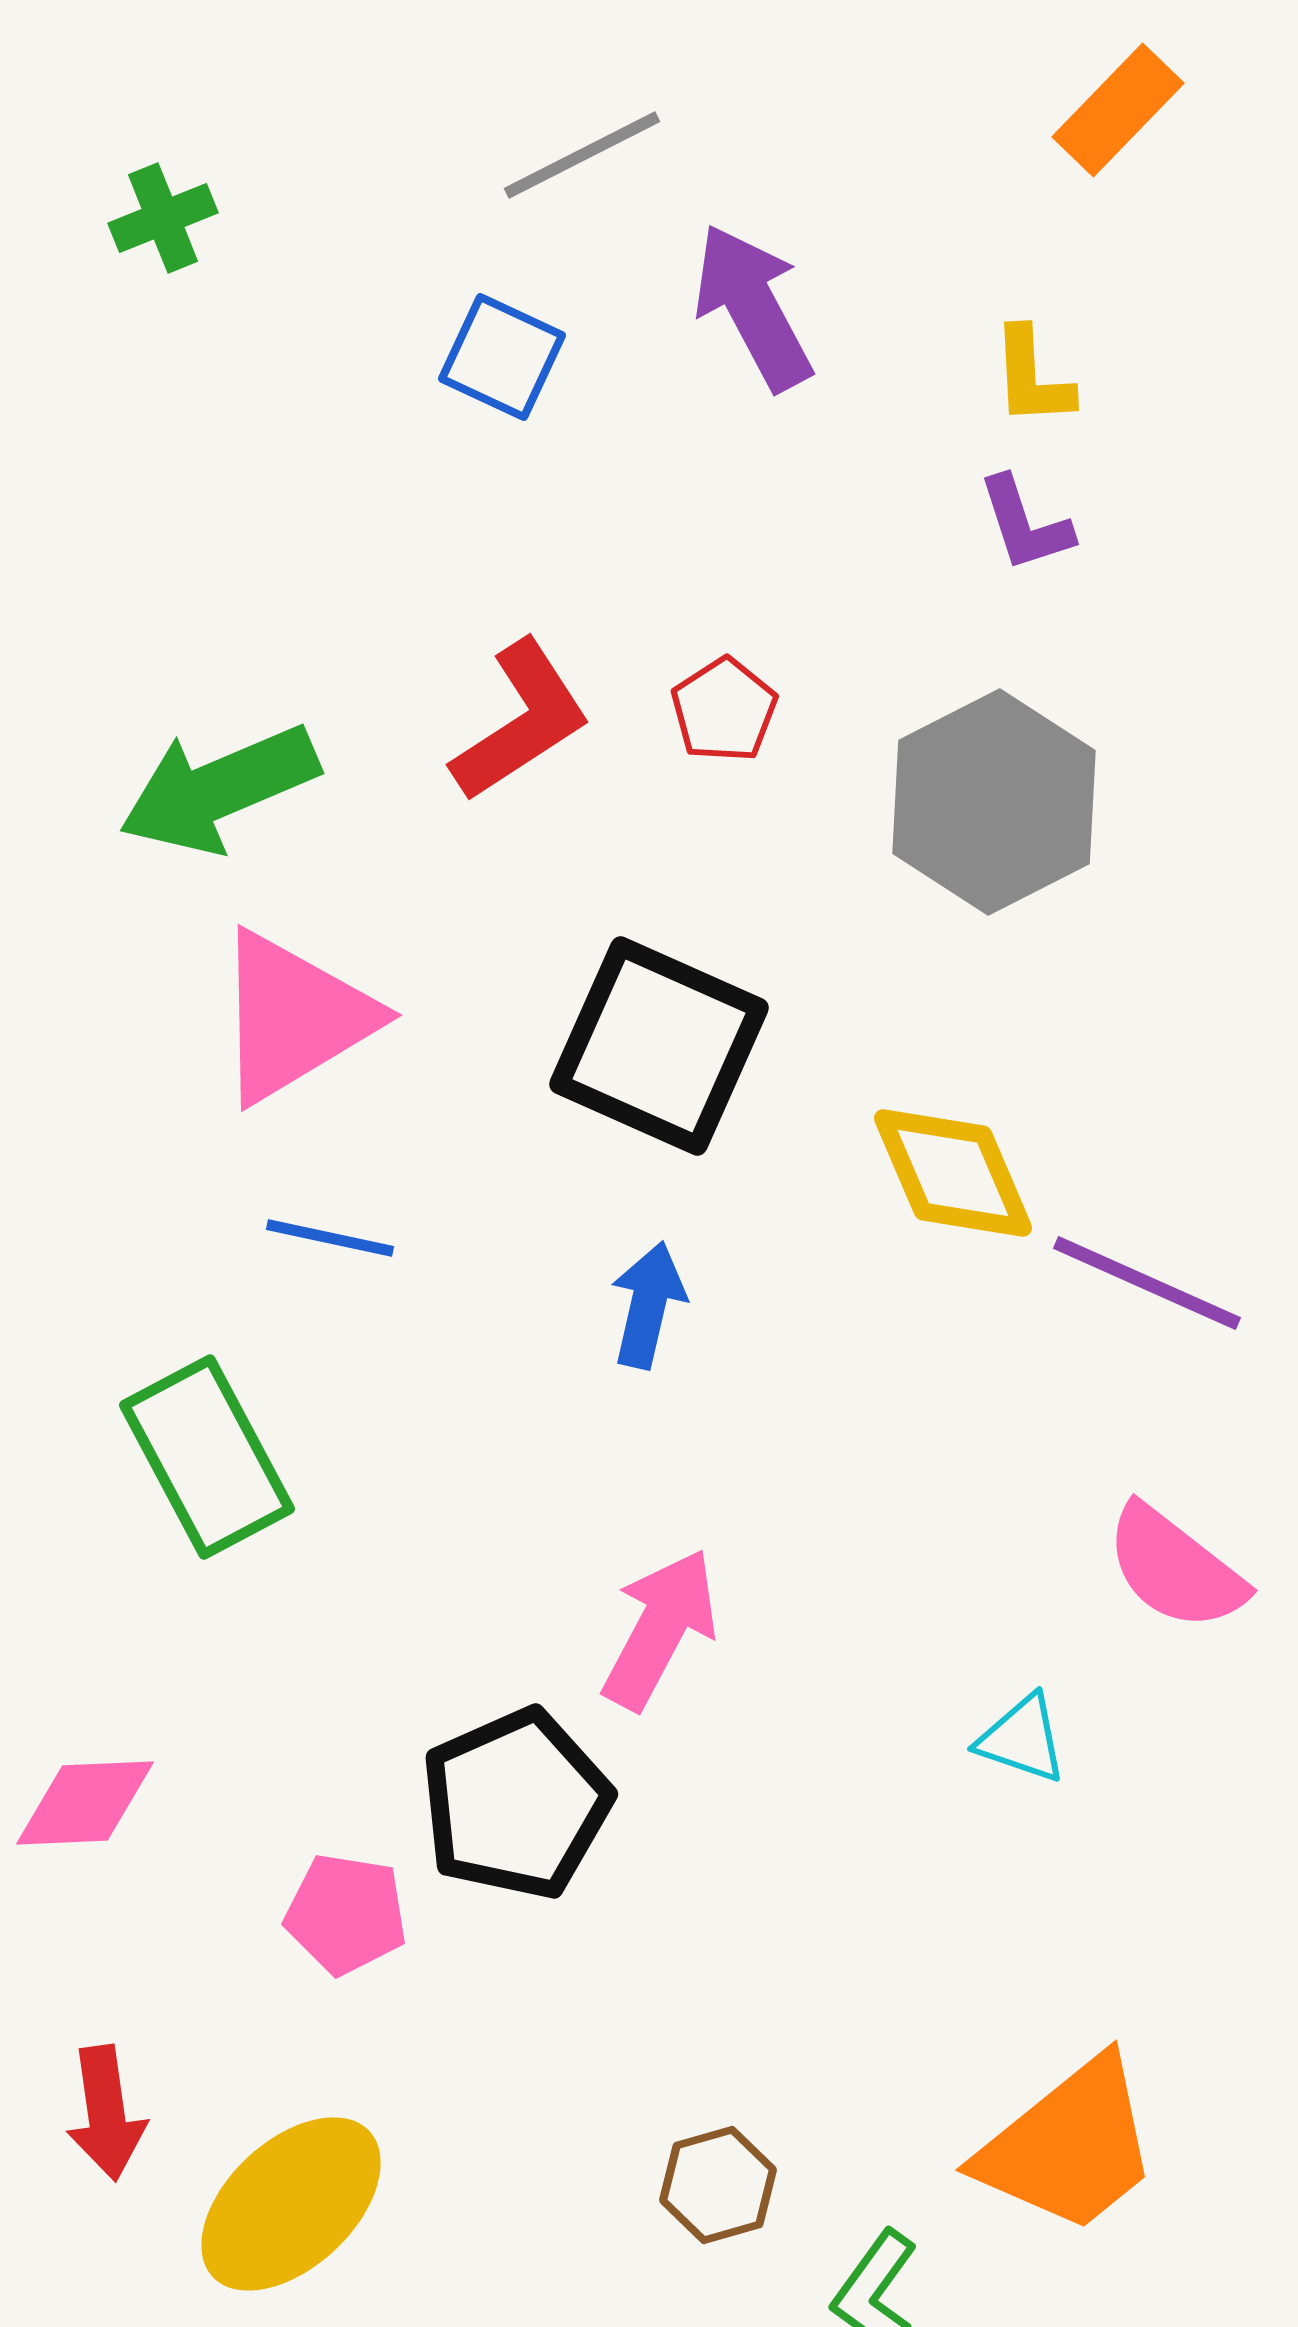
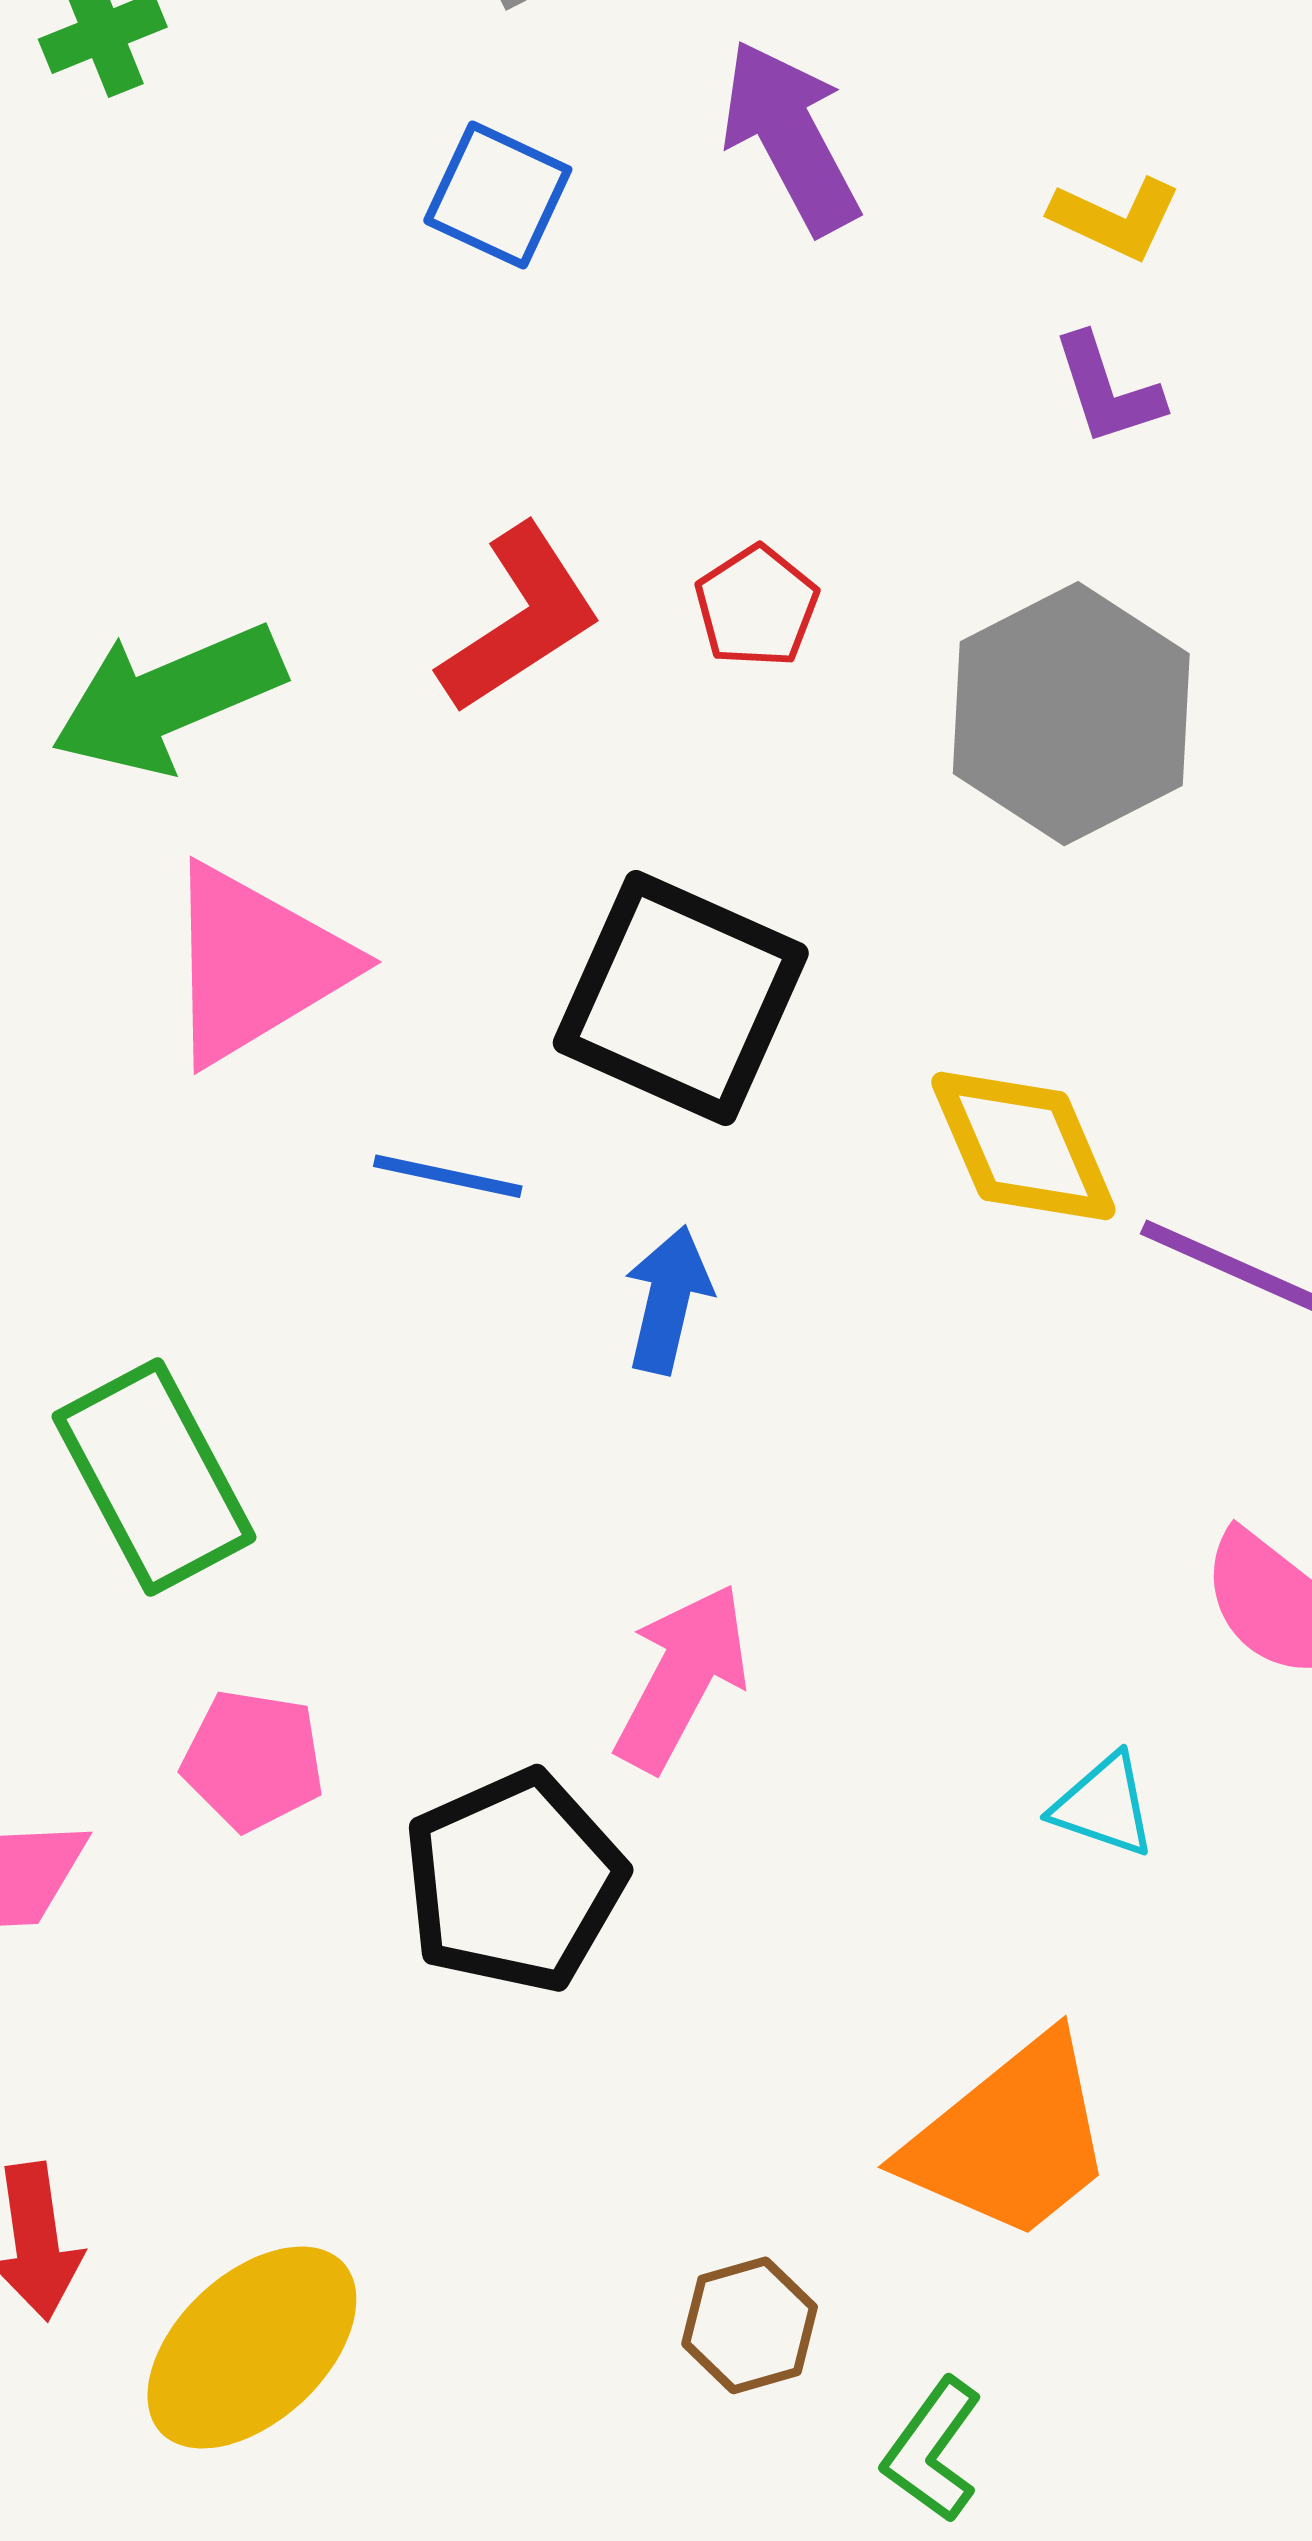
yellow L-shape: (1032, 377) -> (1115, 218), turned -62
blue line: (330, 1238) -> (448, 1176), moved
pink pentagon: (346, 1914) -> (253, 1760), moved
orange trapezoid: (1069, 2146) -> (1011, 2139), moved

